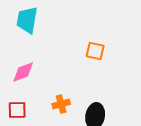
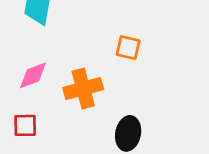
orange cross: (61, 104) -> (83, 89), moved, size x1.6

